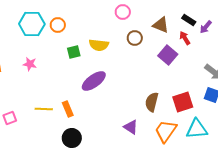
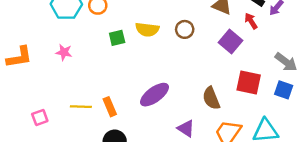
brown circle: (135, 38) -> (185, 29), moved
purple ellipse: (94, 81) -> (154, 95), moved
brown semicircle: (152, 102) -> (211, 98), turned -36
red square: (183, 102) -> (249, 83), moved, turned 30

